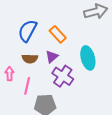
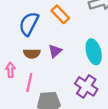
orange rectangle: (58, 34) -> (60, 14), moved
purple cross: (63, 76) -> (86, 86), moved

